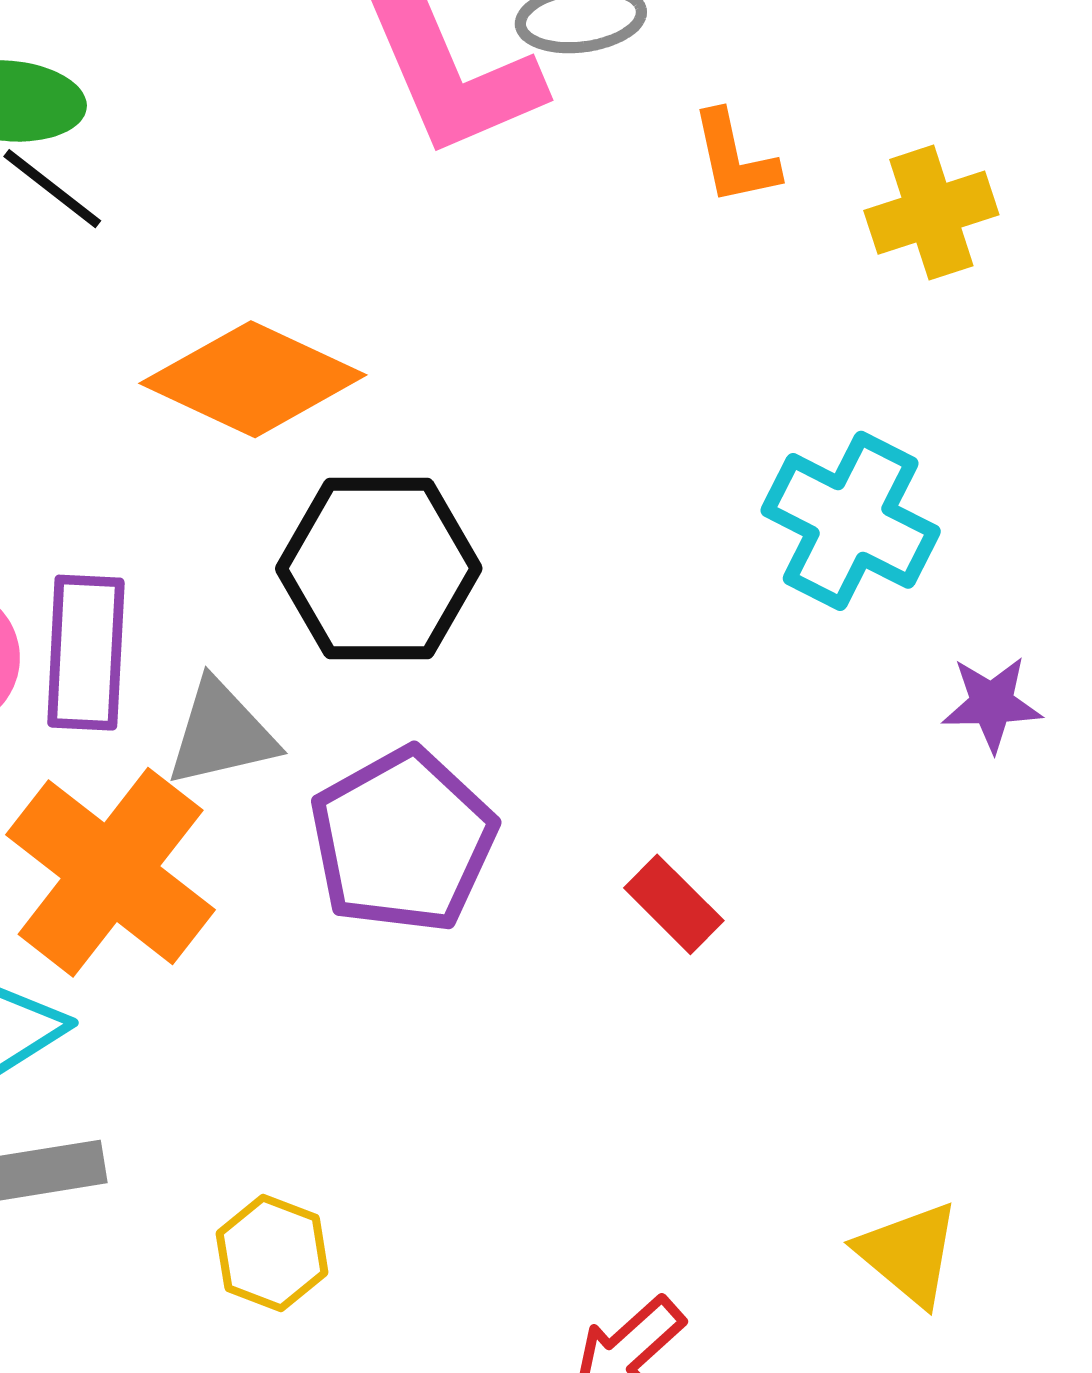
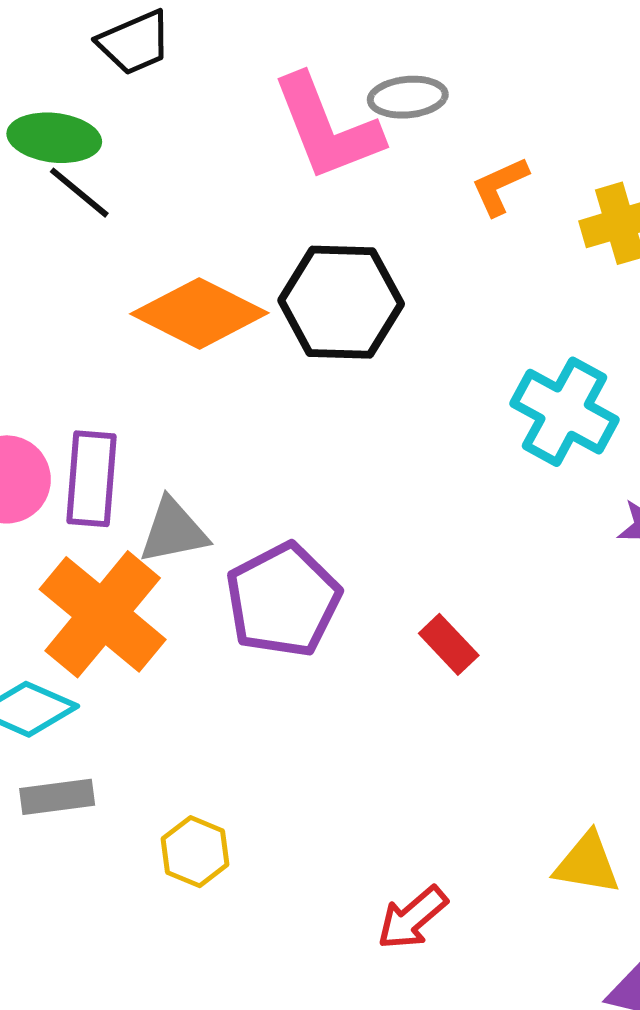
orange L-shape: (735, 158) -> (500, 186), turned 76
black hexagon: (379, 569) -> (341, 302), moved
yellow triangle: (909, 1254) -> (587, 864), turned -32

